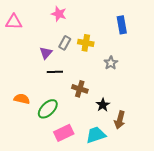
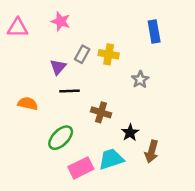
pink star: (59, 14) -> (61, 21), moved
orange semicircle: (22, 99) -> (28, 104), moved
cyan trapezoid: (96, 135) -> (111, 159), moved

